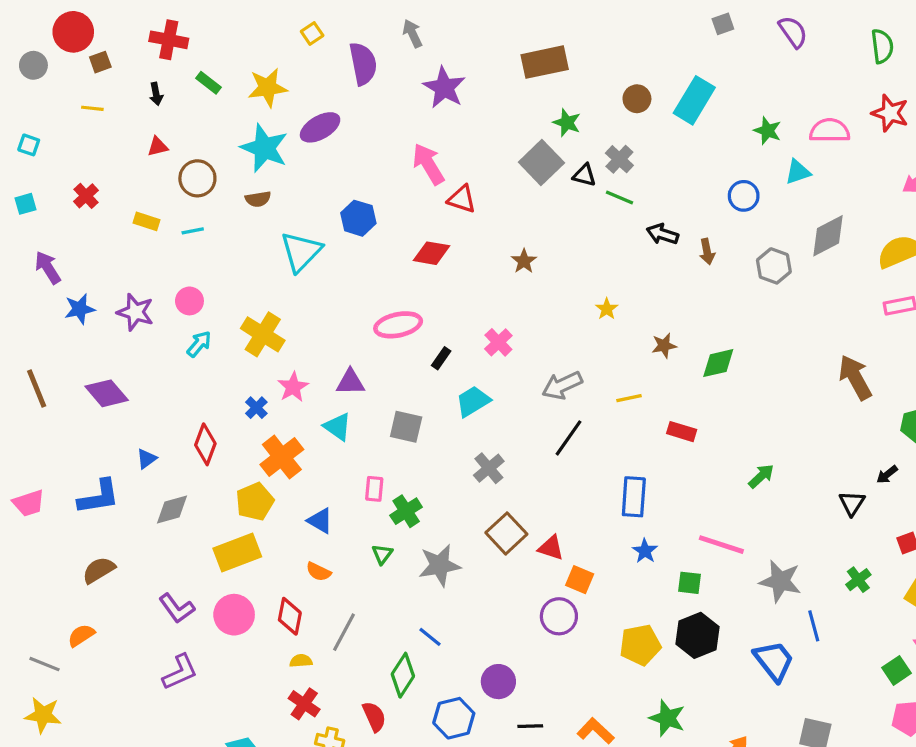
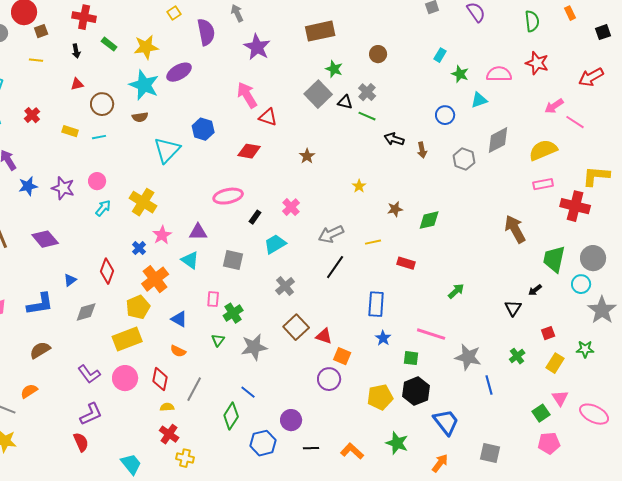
cyan rectangle: (694, 100) -> (440, 55), moved, size x0.5
blue trapezoid: (774, 661) -> (446, 422), moved
red semicircle: (374, 717) -> (81, 442), moved

